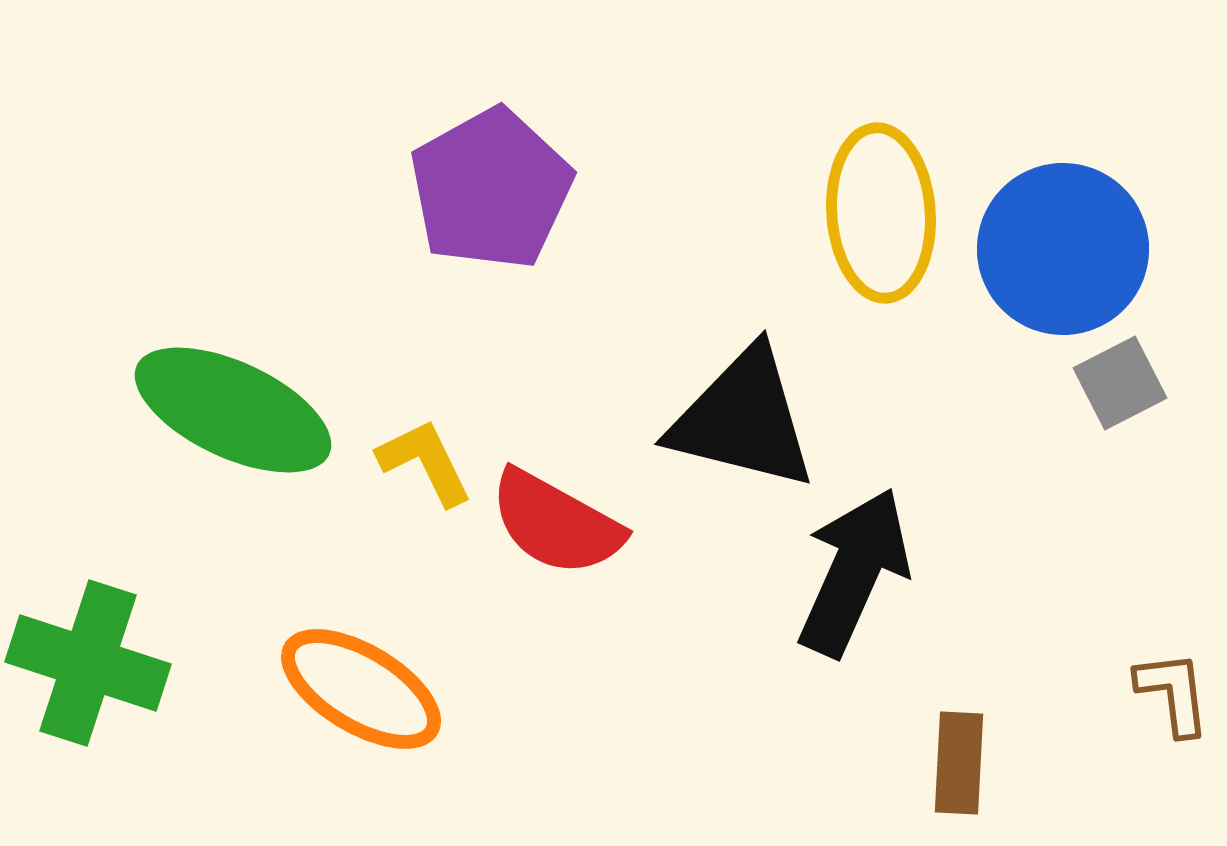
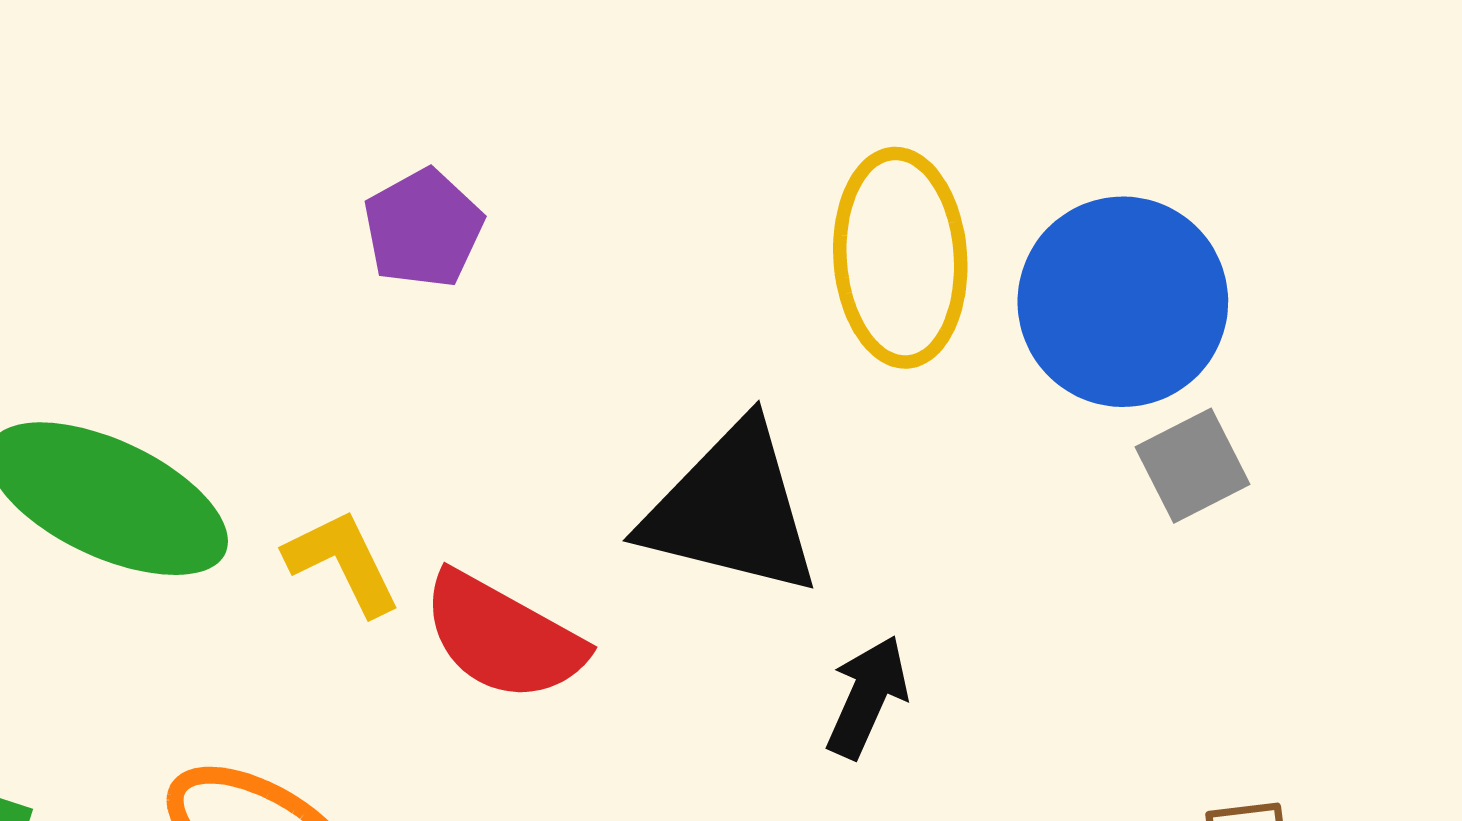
purple pentagon: (491, 189) -> (423, 228), size x0.6
black arrow: (854, 572) -> (867, 697), size x0.6

